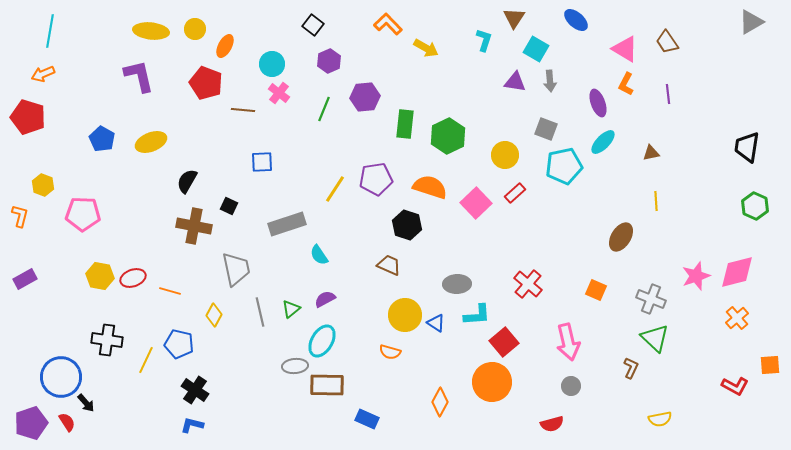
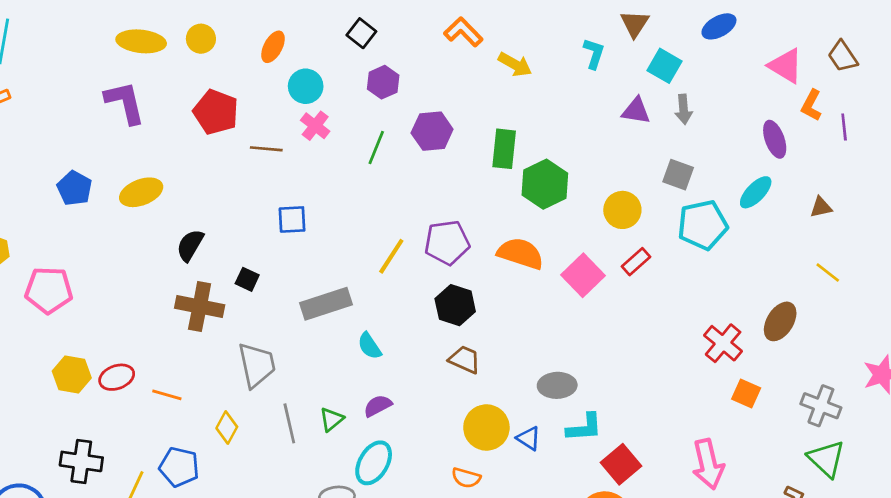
blue ellipse: (576, 20) -> (719, 26), turned -70
orange ellipse: (225, 46) -> (273, 47), moved
orange L-shape: (626, 84) -> (811, 105), moved
purple ellipse: (598, 103) -> (775, 139), moved
green rectangle: (405, 124) -> (504, 149), moved
yellow line: (656, 201) -> (828, 273), turned -48
black hexagon: (407, 225) -> (455, 305), moved
red cross: (528, 284) -> (723, 343), moved

